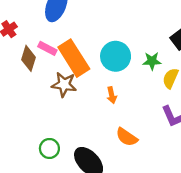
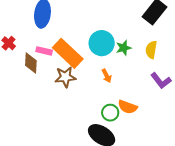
green star: (152, 61) -> (124, 48), moved
green circle: (49, 148) -> (110, 113), moved

